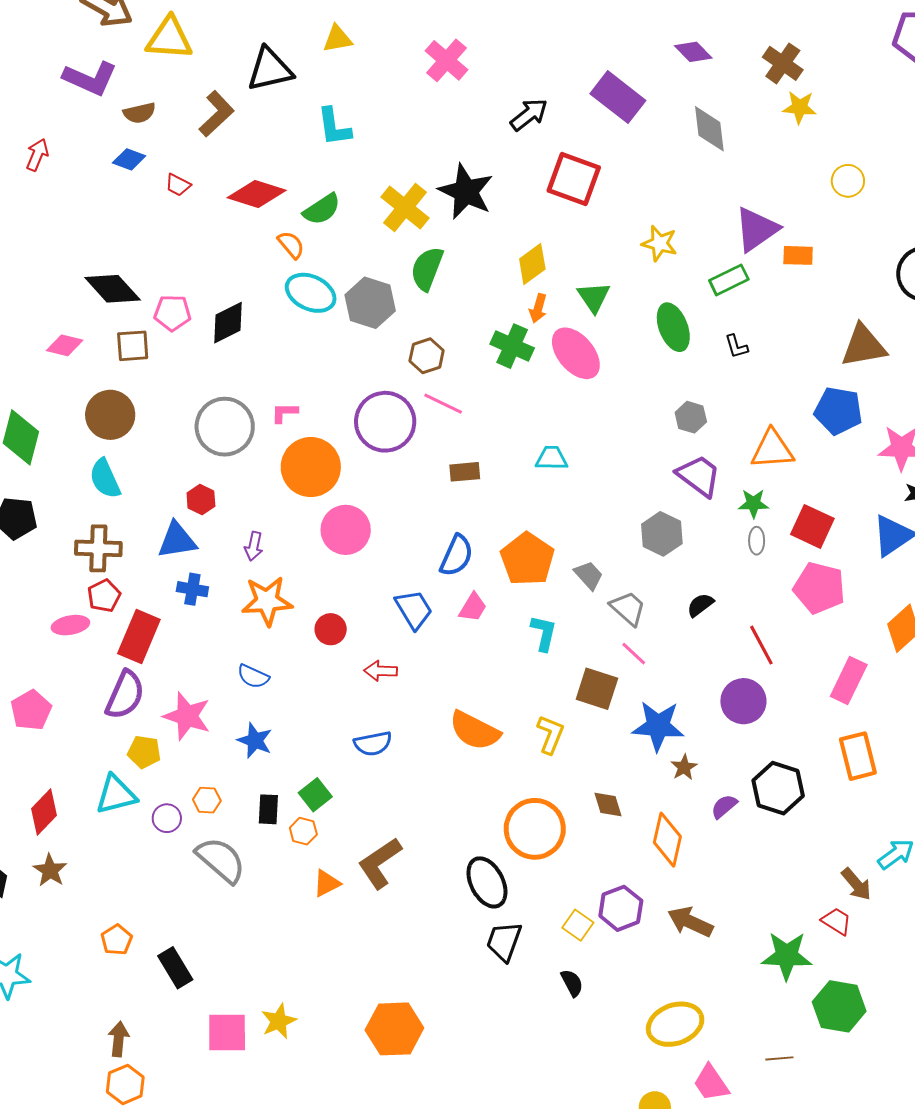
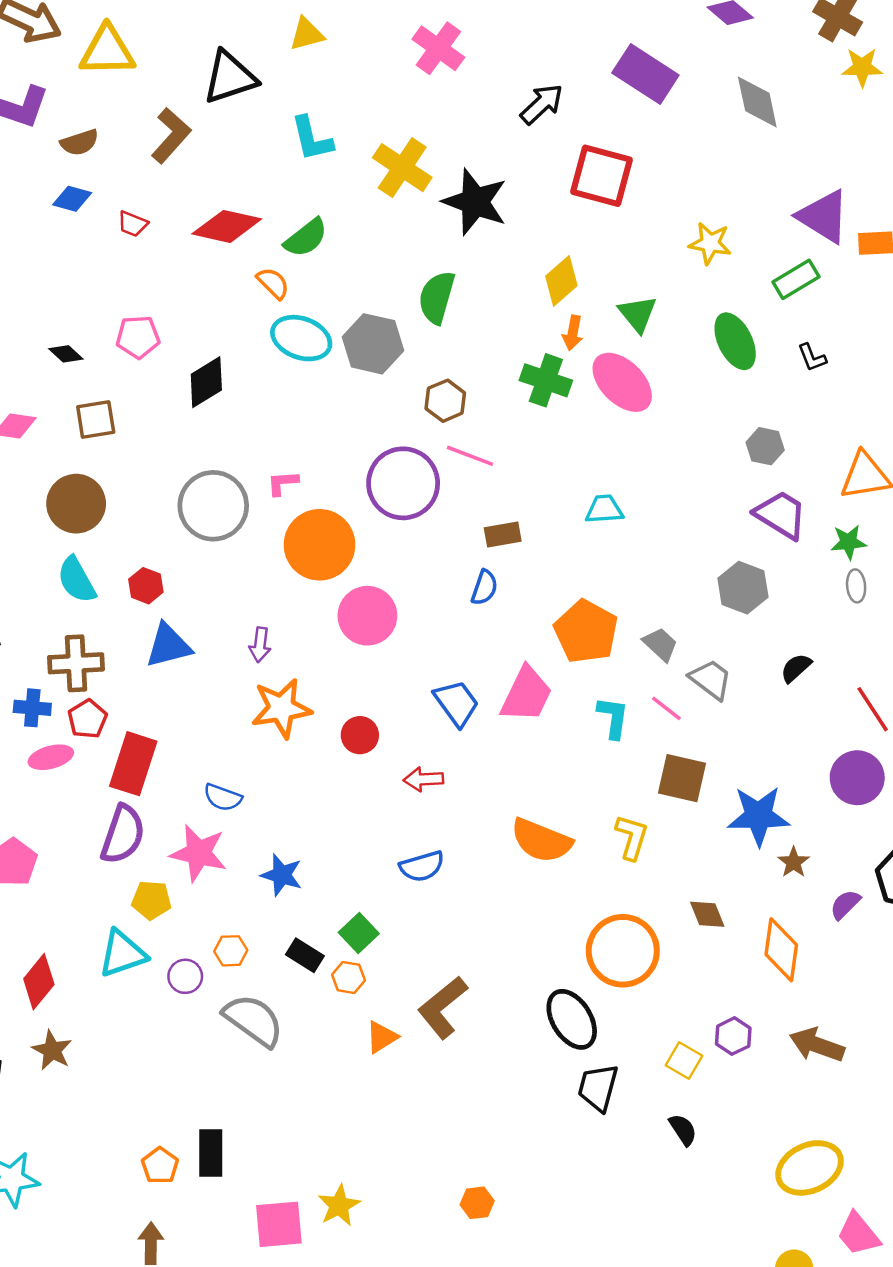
yellow cross: (405, 207) -> (402, 168), moved
purple triangle: (756, 229) -> (823, 216), turned -48
black diamond: (113, 289) -> (66, 354), size x0.5
pink pentagon: (172, 313) -> (138, 337), moved
red hexagon: (201, 500) -> (146, 586), moved
blue semicircle: (456, 556) -> (484, 588), moved, size x0.7
blue cross: (192, 589) -> (32, 708), moved
pink trapezoid: (473, 607) -> (526, 694), size x1.6
pink line: (634, 654) -> (666, 708), moved
blue semicircle: (253, 676) -> (223, 797), moved
black rectangle: (268, 809) -> (305, 955), turned -56
purple hexagon: (621, 908) -> (733, 1036), size x0.7
orange pentagon: (117, 940) -> (160, 1166), moved
black rectangle: (175, 968) -> (211, 1153), turned 36
orange hexagon: (394, 1029) -> (477, 1203), size x0.5

